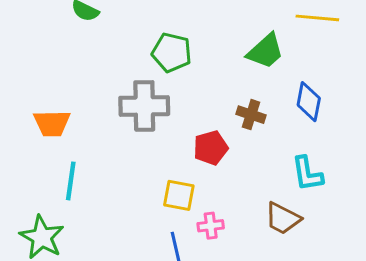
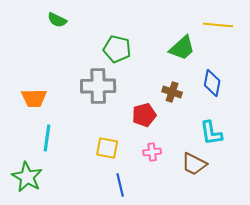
yellow square: (179, 195) -> (107, 148), moved
pink cross: (211, 226) -> (152, 152), moved

